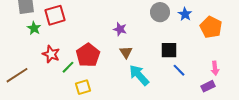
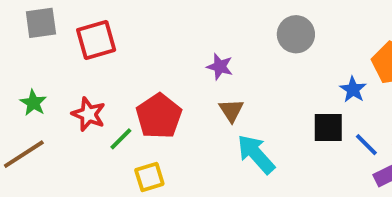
blue star: (185, 14) -> (353, 89), moved
green star: (34, 28) -> (33, 103), moved
black square: (169, 50) -> (328, 128), moved
blue line: (179, 70) -> (366, 145), moved

